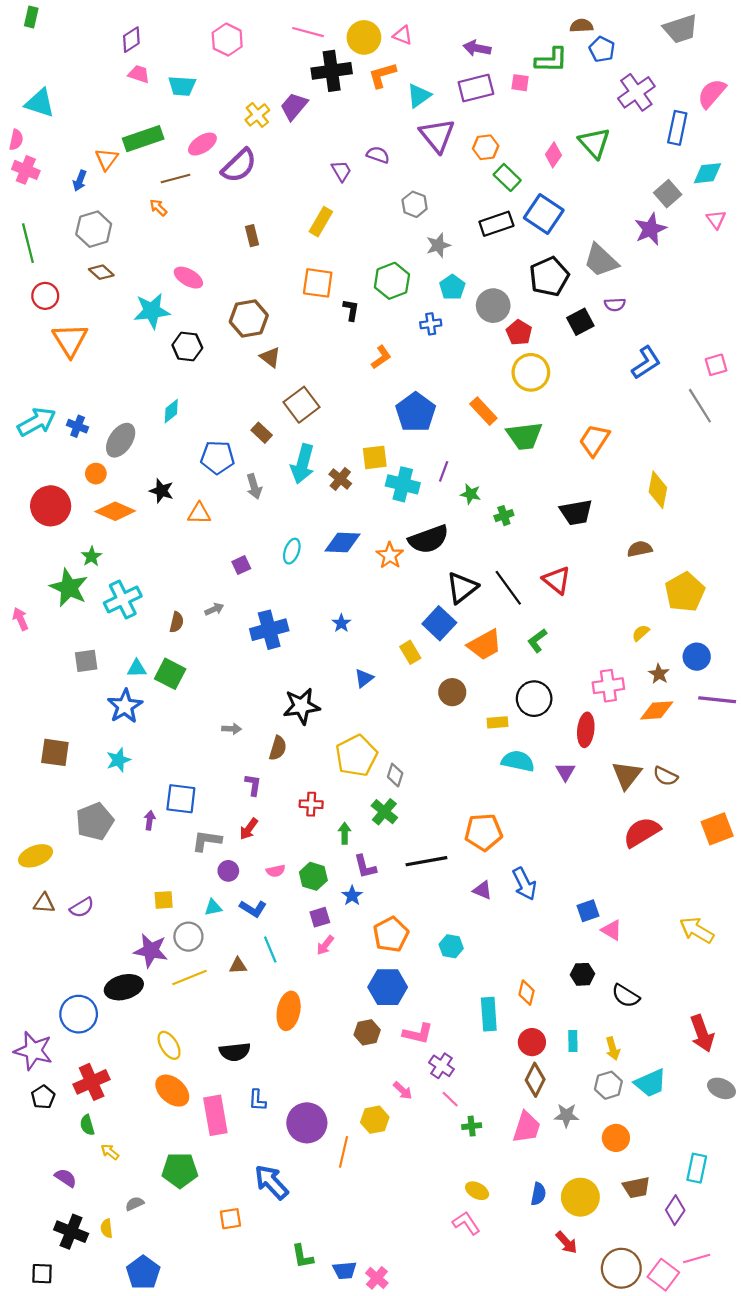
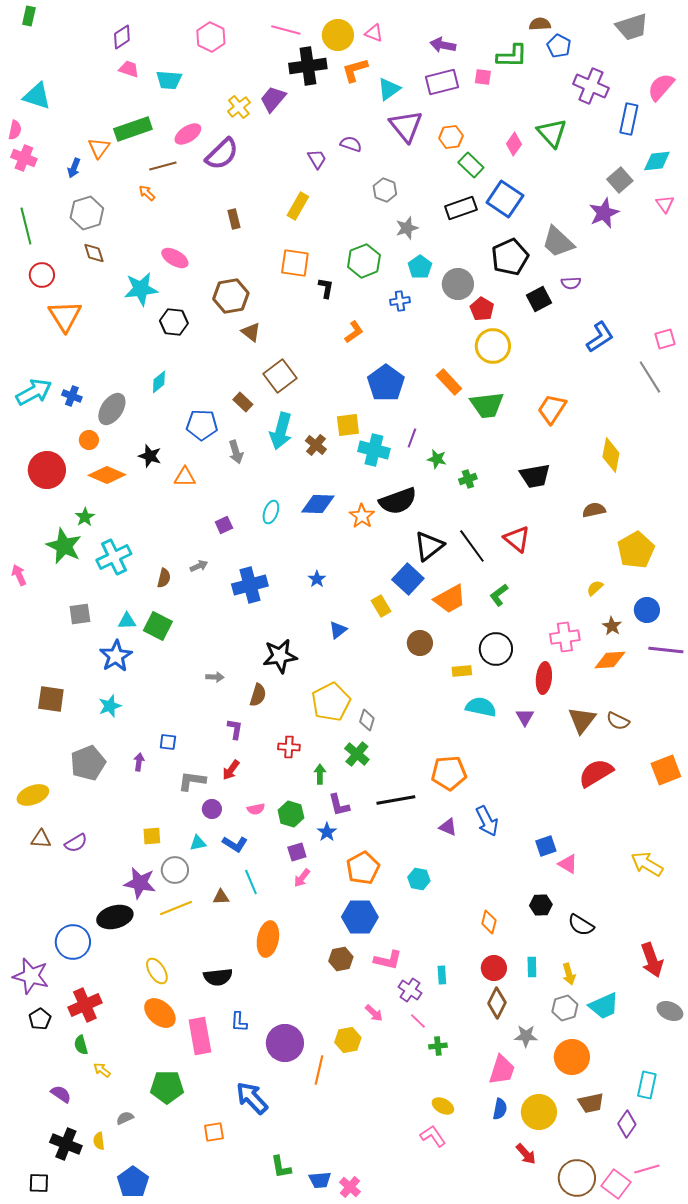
purple cross: (636, 92) -> (591, 86), turned -32
brown diamond: (101, 272) -> (94, 253), turned 30
blue square: (181, 799) -> (168, 742), size x0.6
cyan rectangle: (489, 1014) -> (442, 975), moved, size x0.6
pink trapezoid: (527, 1127) -> (502, 1070), moved
orange circle: (616, 1138) -> (572, 1057), size x1.4

